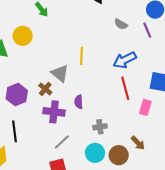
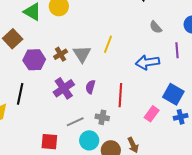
purple line: (147, 30) -> (177, 50), moved
red line: (125, 88) -> (120, 95), moved
brown cross: (45, 89) -> (61, 54), moved
purple cross: (54, 112) -> (64, 88), turned 30
gray line: (62, 142) -> (75, 122), moved

